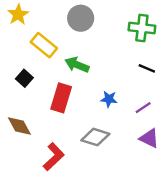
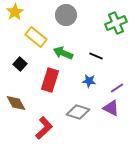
green cross: (142, 28) -> (116, 23), turned -30
black line: (147, 68) -> (96, 56), moved
purple triangle: (149, 138) -> (111, 108), moved

